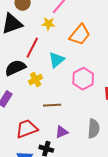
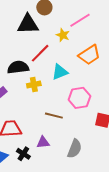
brown line: (52, 105) -> (54, 116), moved

